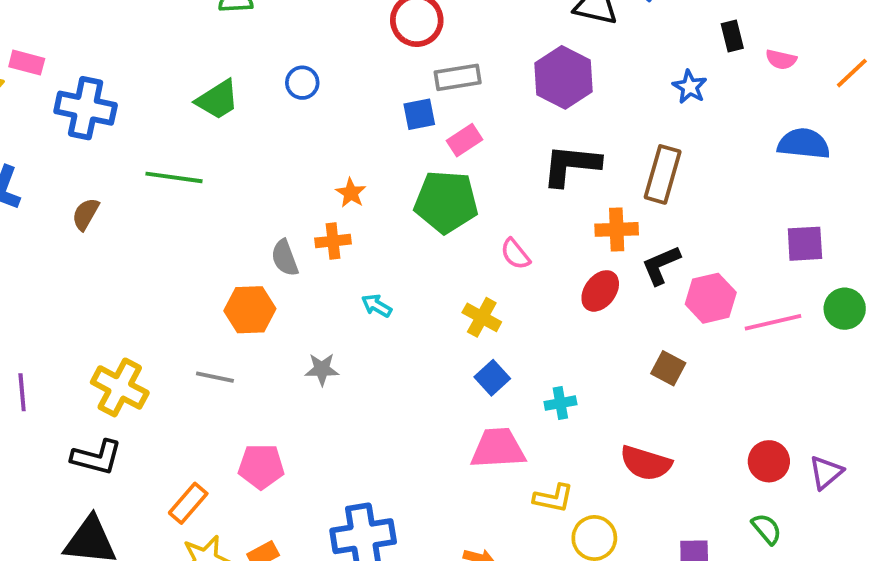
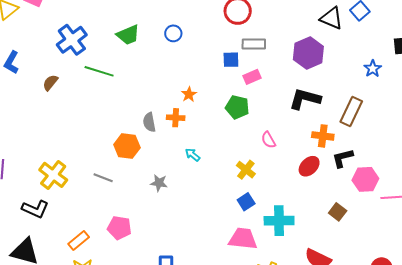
blue cross: (86, 108) -> (72, 40), moved, turned 32
green pentagon: (446, 202) -> (237, 107), size x0.7
cyan cross: (560, 403) -> (279, 221), size x1.8

